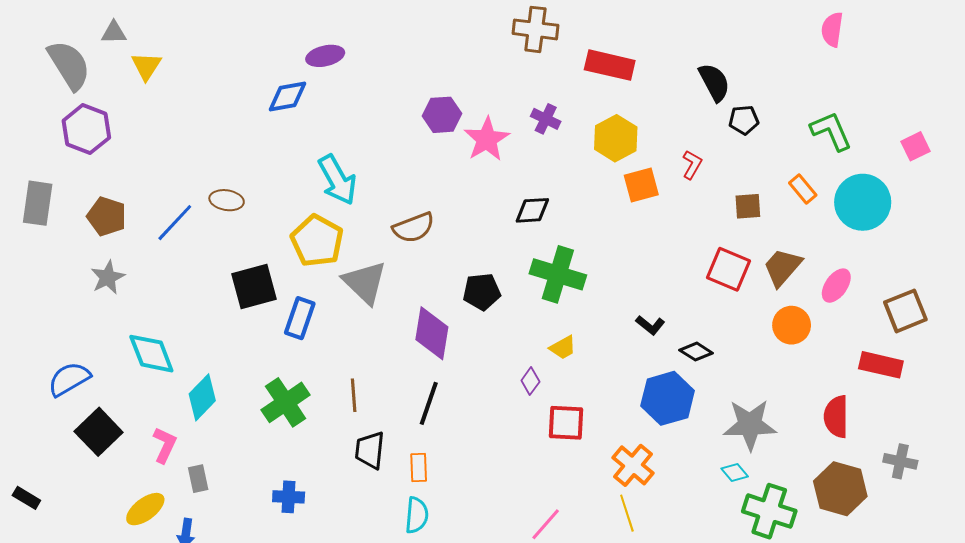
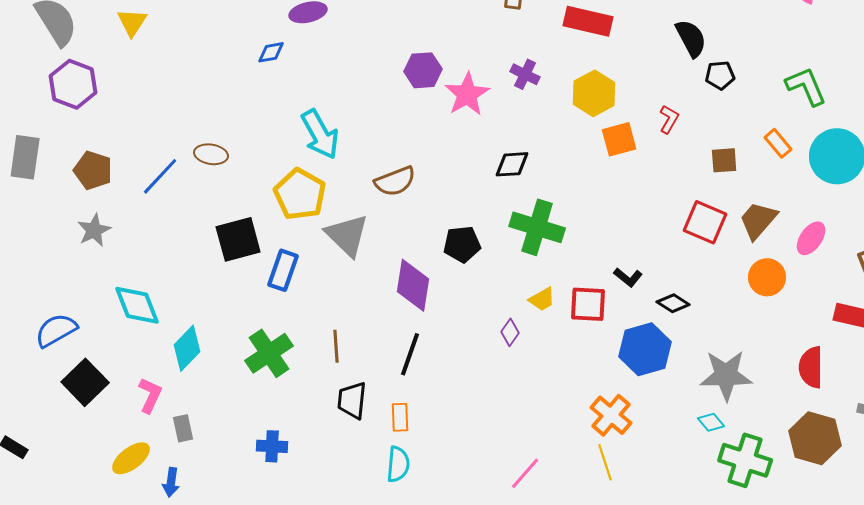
blue diamond: (288, 97) -> (271, 52), size x0.7
red square: (566, 423) -> (588, 304), moved

